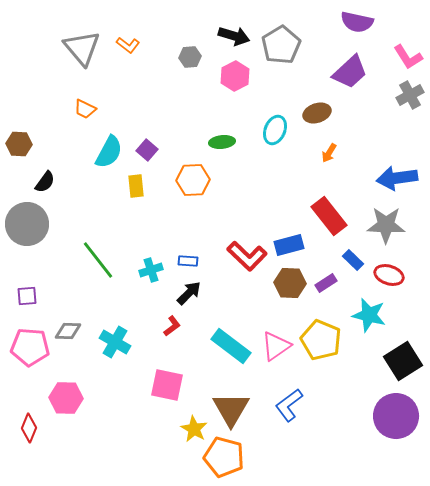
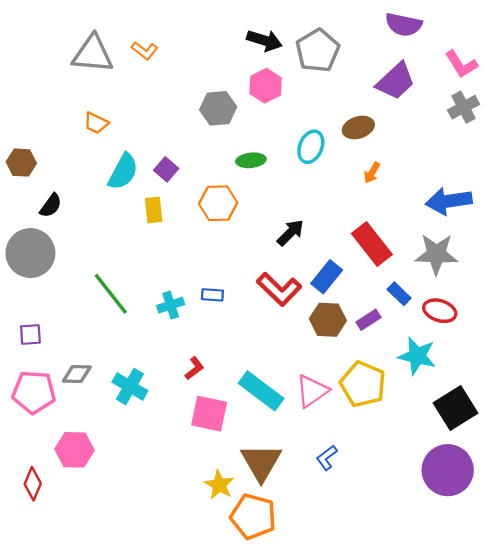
gray triangle: (82, 48) -> (93, 54), turned -45
gray hexagon: (190, 57) -> (218, 108), moved, size x1.4
blue rectangle: (289, 245) -> (327, 277), turned -36
black arrow: (189, 293) -> (290, 233), moved
pink square: (167, 385) -> (209, 414), moved
blue L-shape: (289, 405) -> (327, 458), size x0.7

